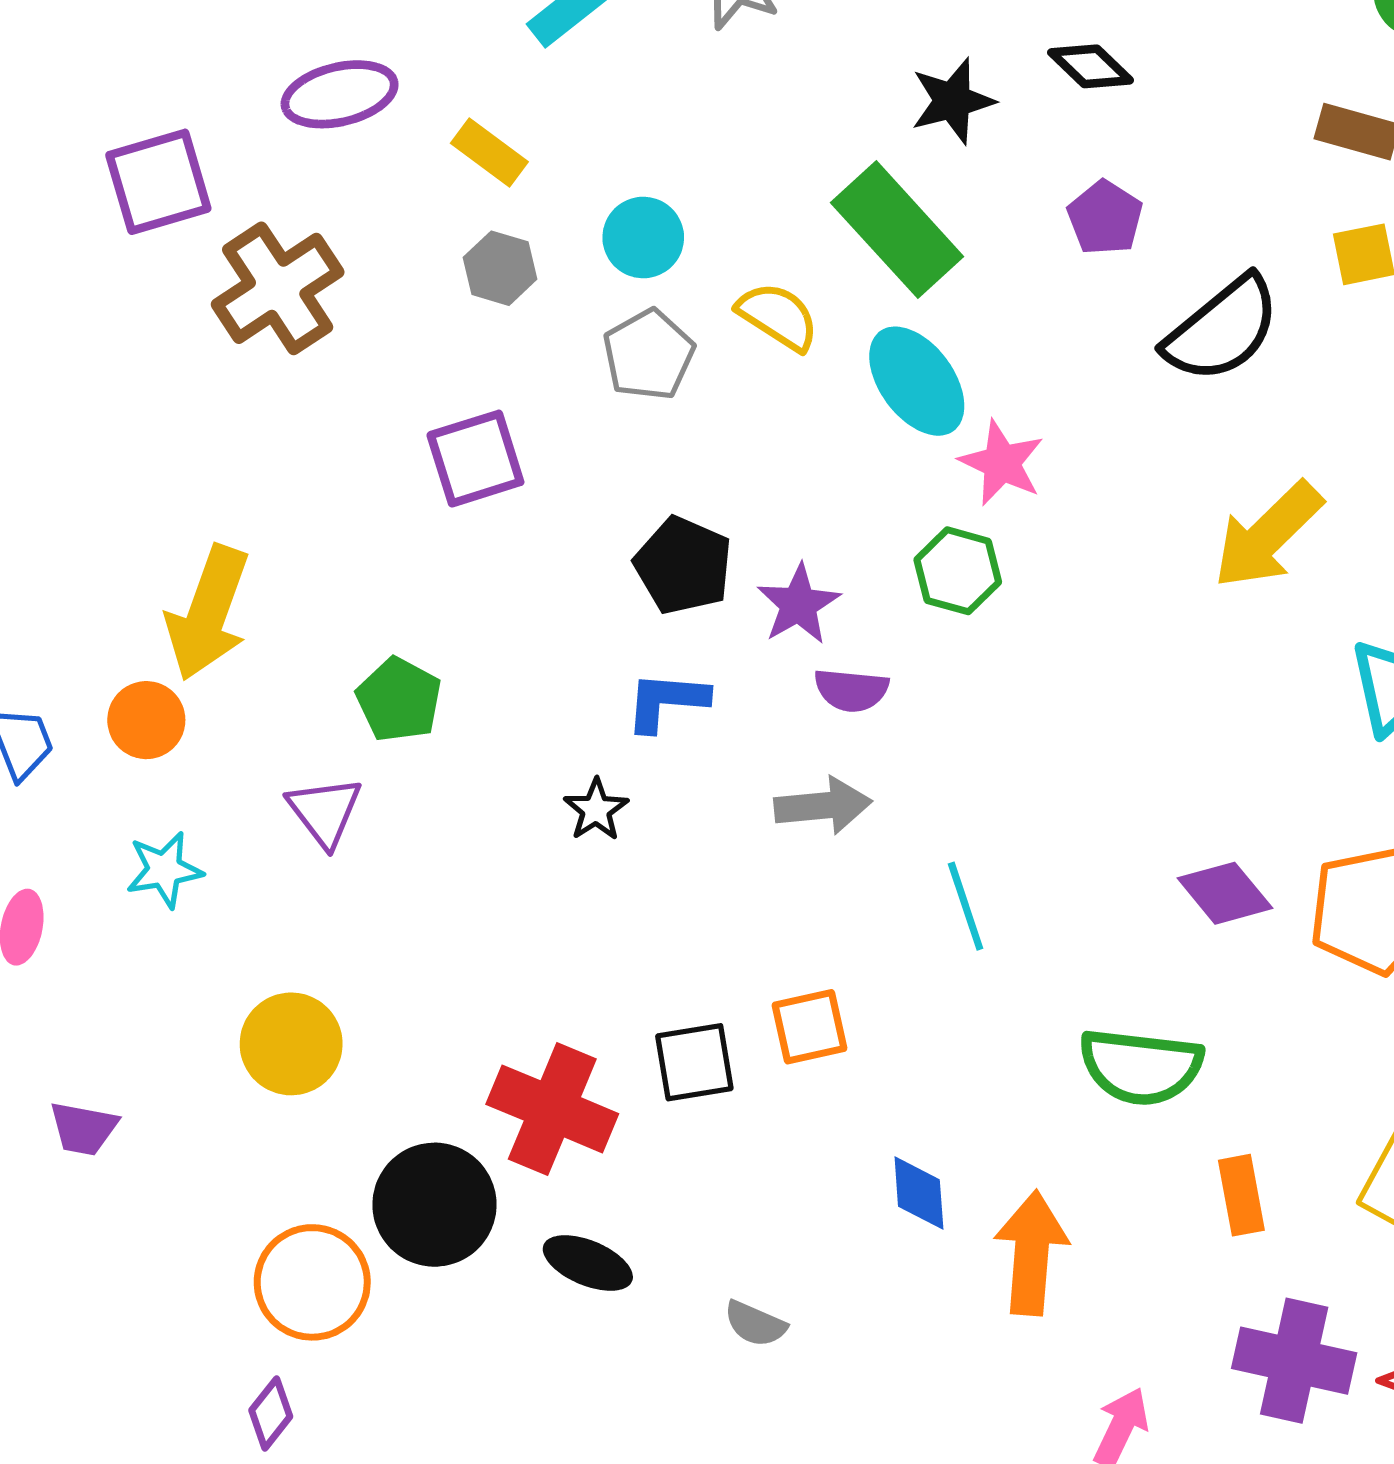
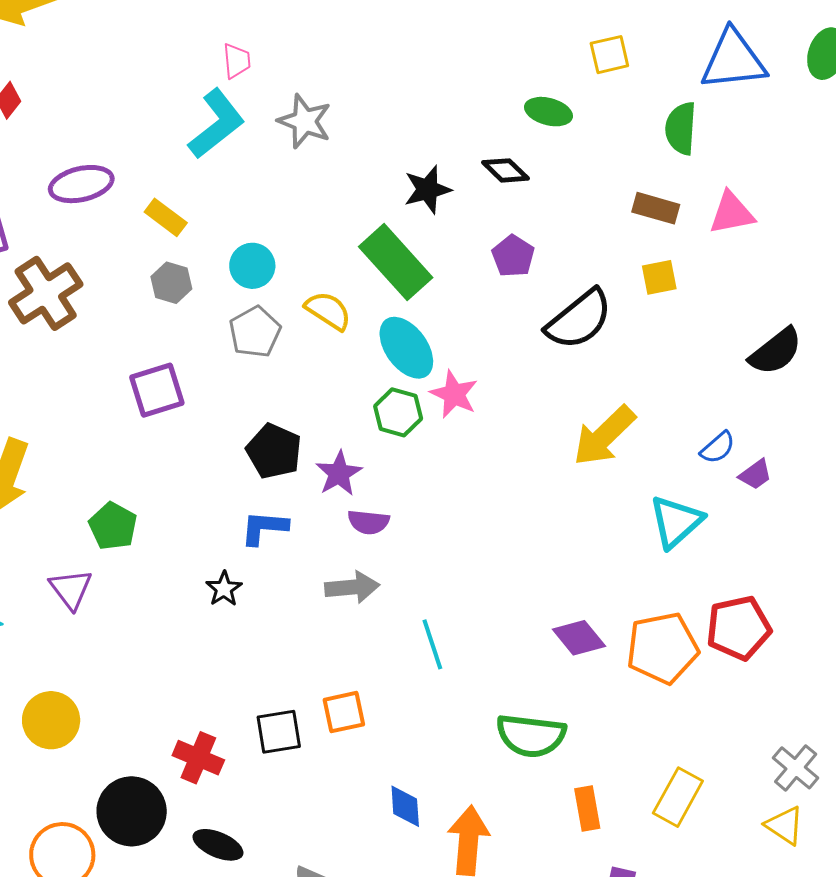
green hexagon: (958, 571) -> (398, 412), moved
red cross: (552, 1109) -> (198, 758), size x0.7

